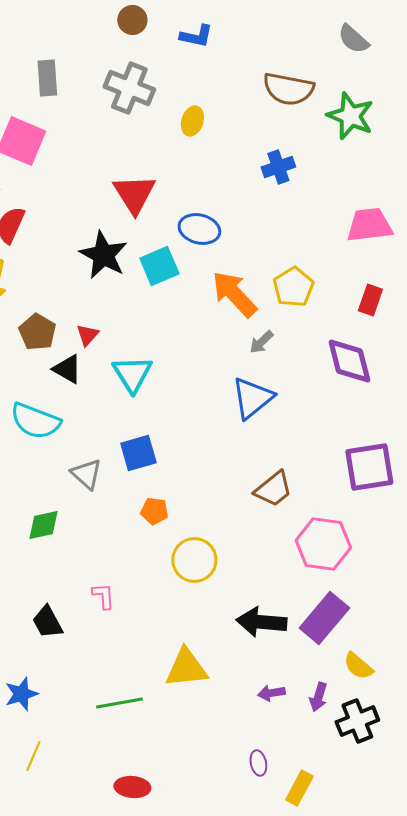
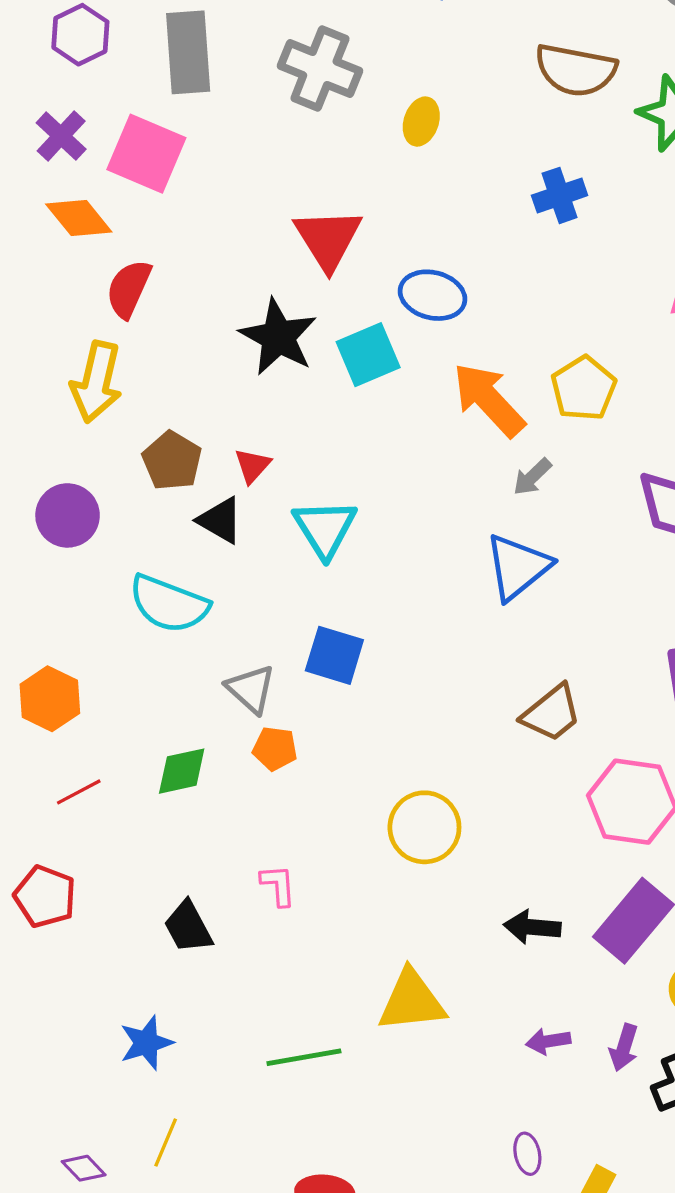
gray rectangle: (47, 78) -> (188, 52), size x1.4
blue square: (138, 453) -> (334, 655), turned 33
orange pentagon: (154, 511) -> (275, 749), moved
black arrow: (261, 622) -> (532, 927), size x0.7

